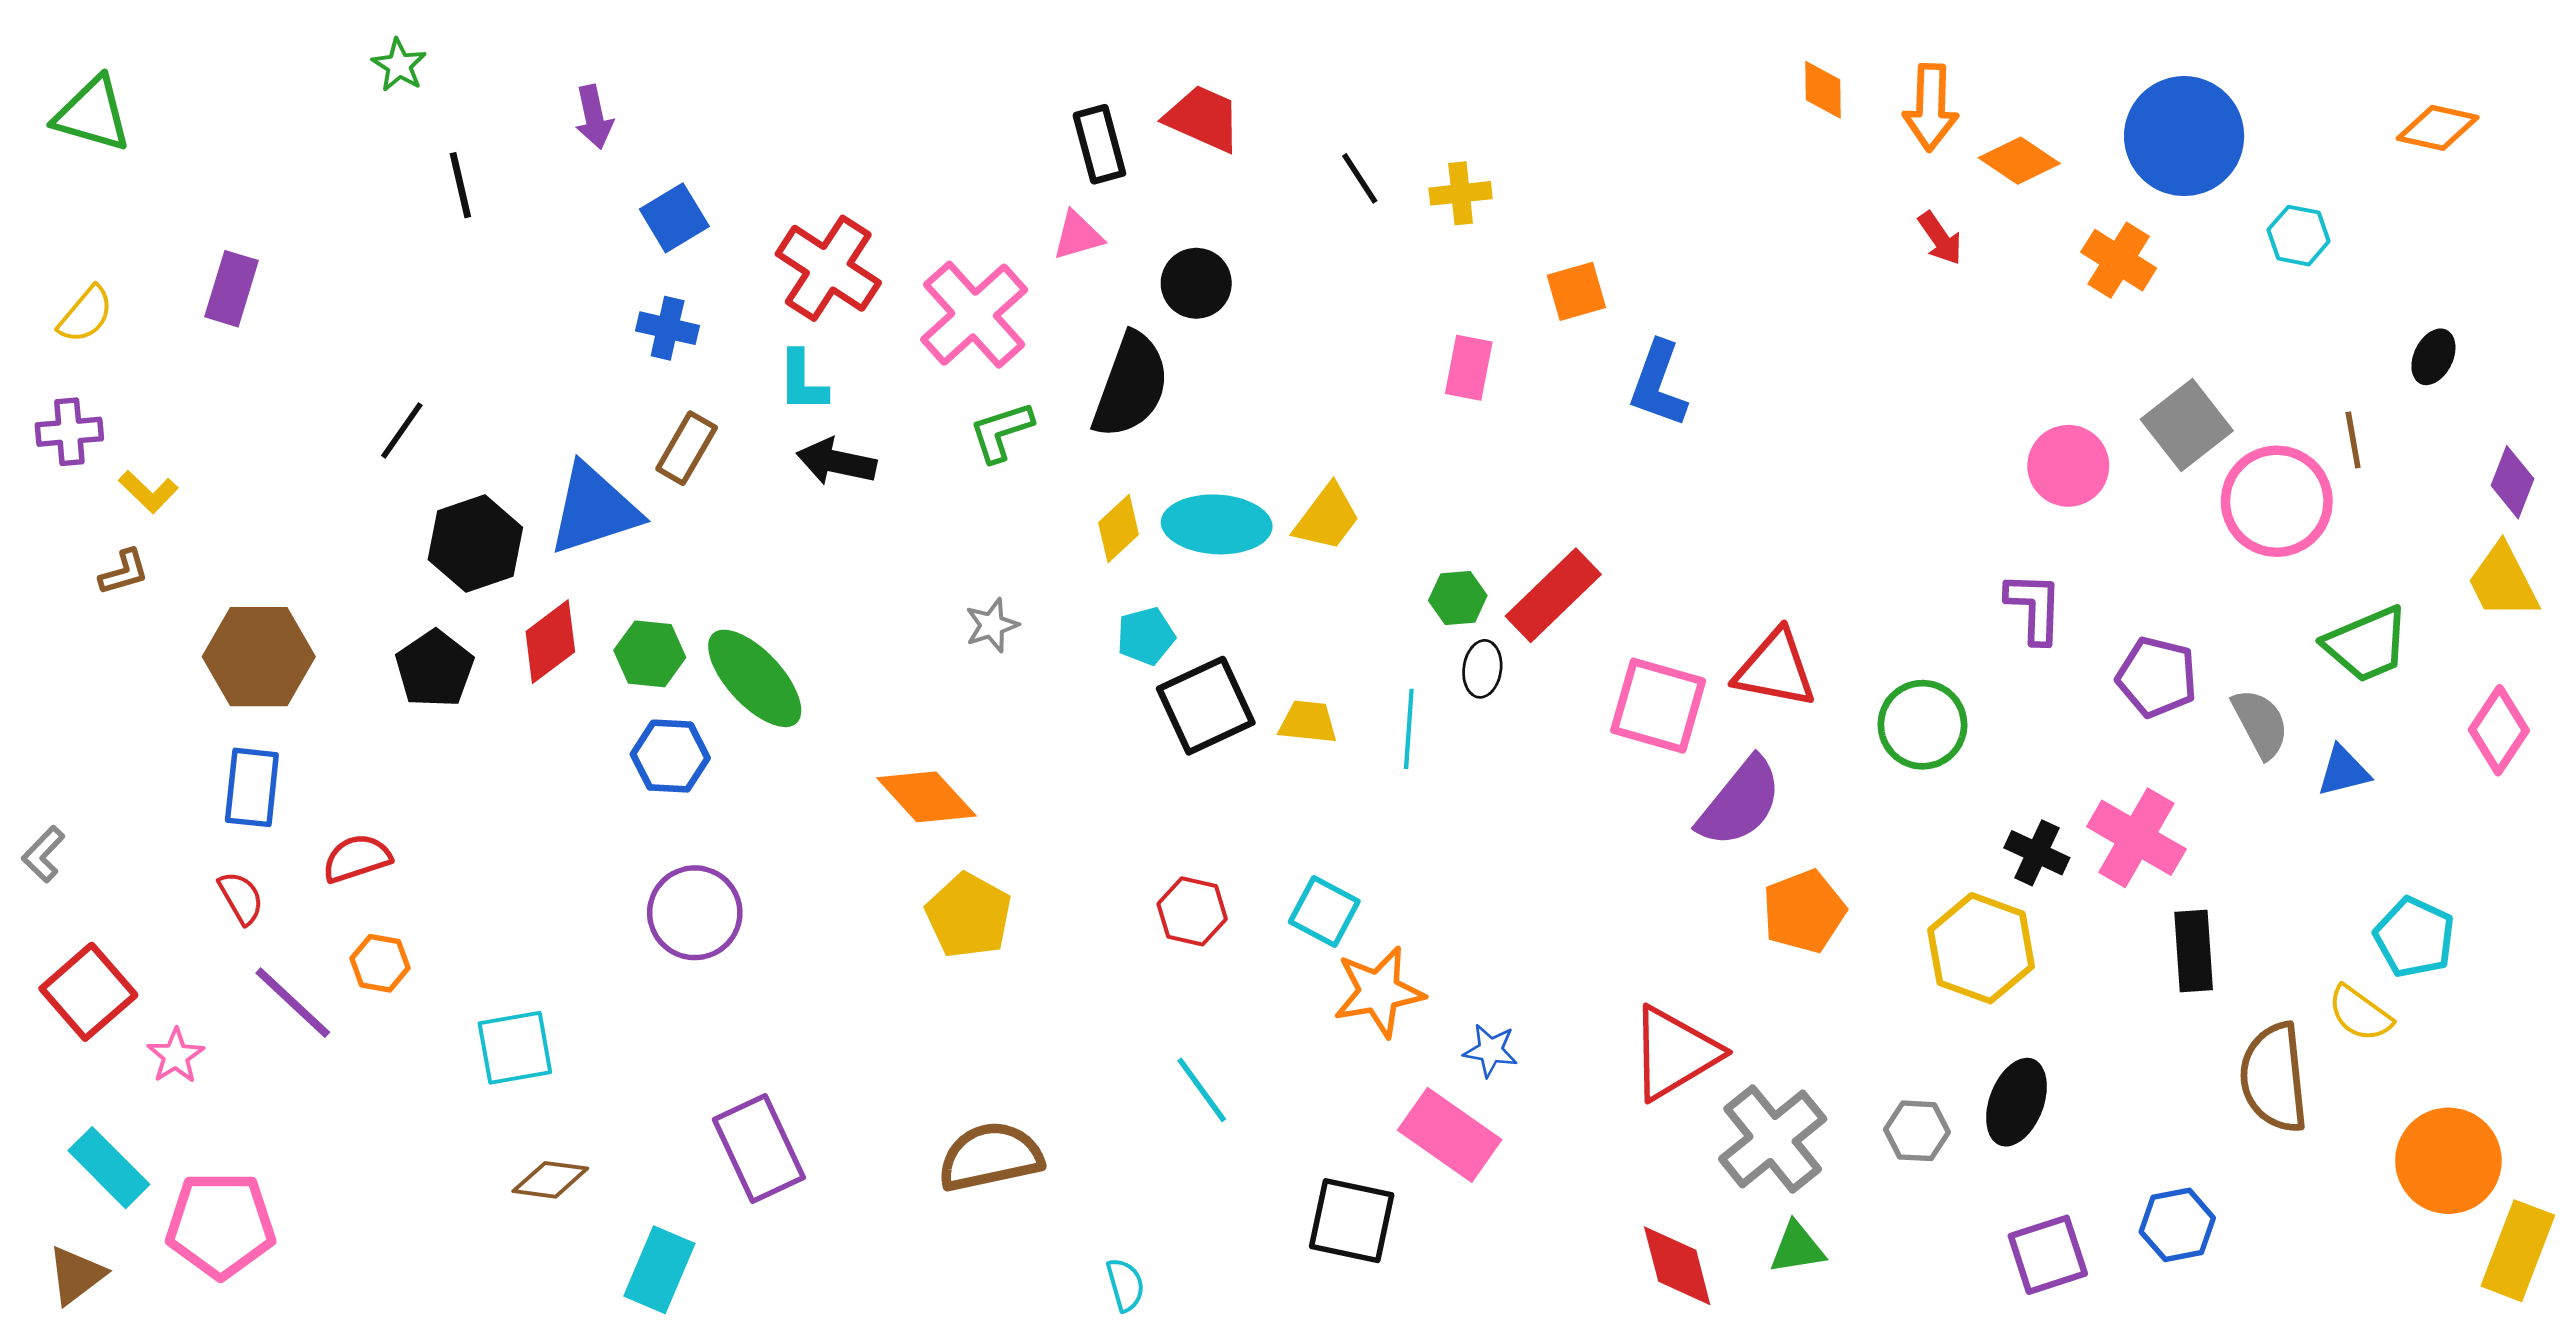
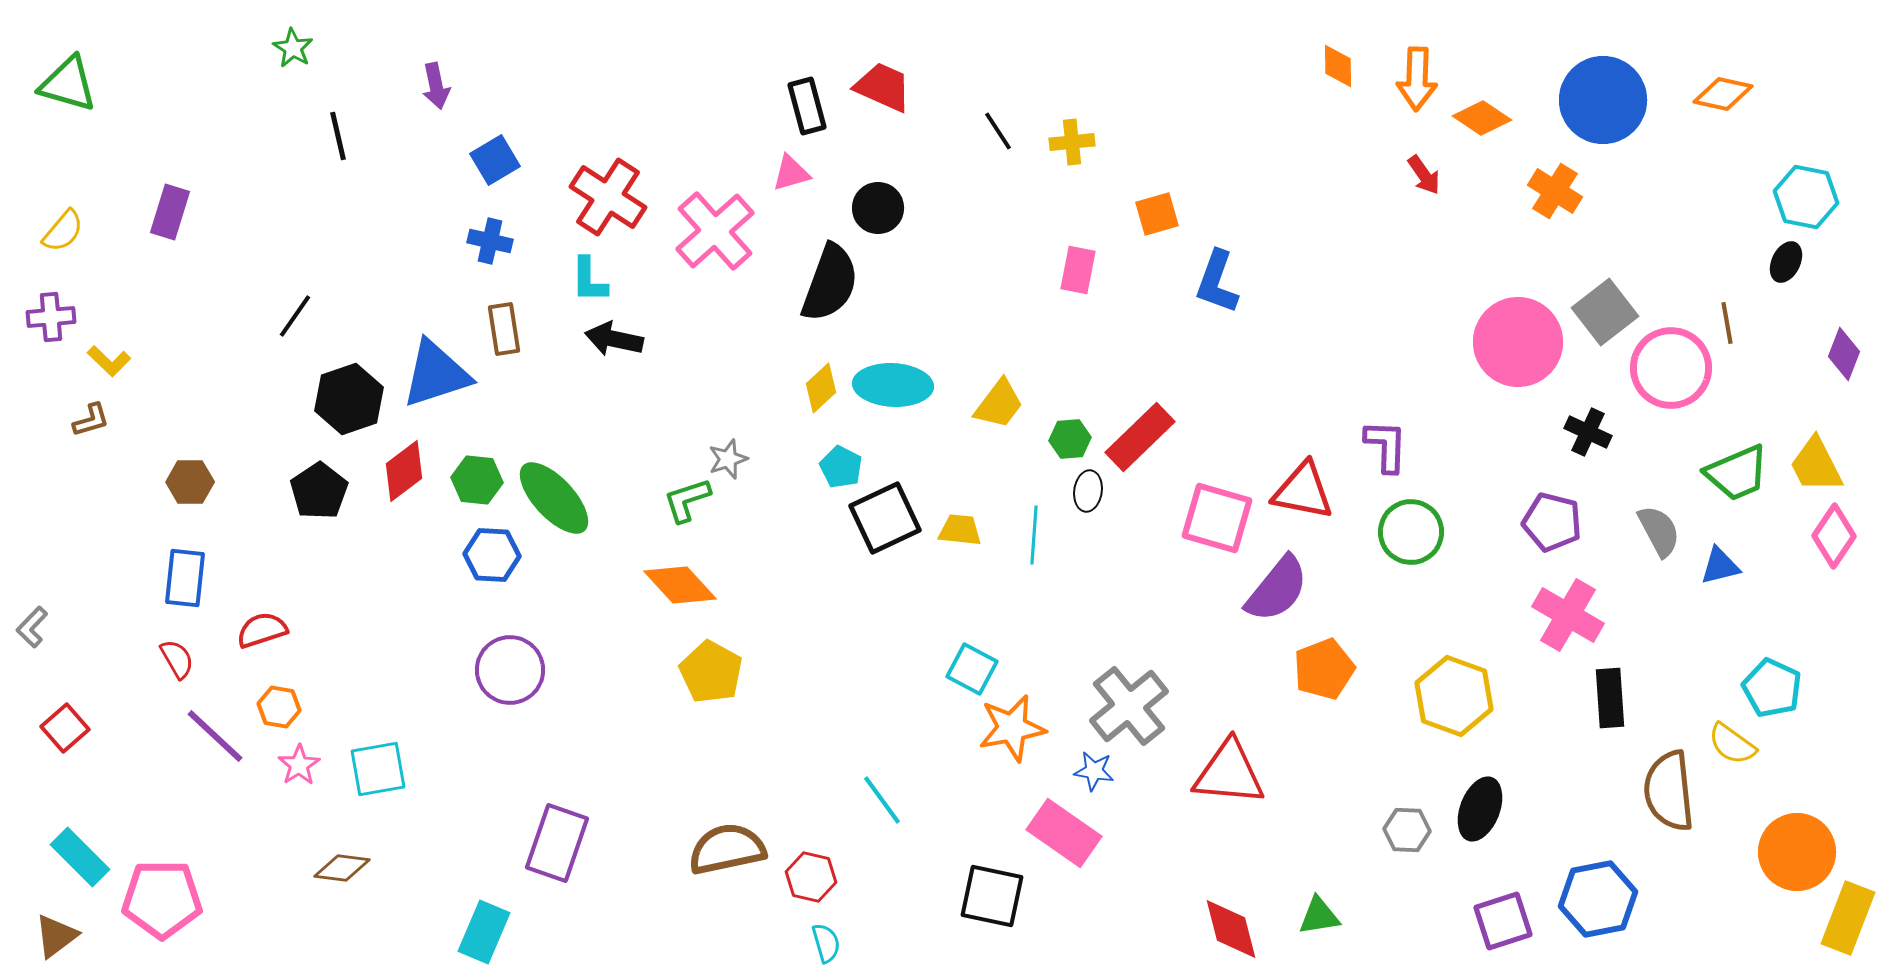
orange diamond: (2438, 128) -> (1723, 94), moved
cyan hexagon: (2299, 236) -> (1806, 197), moved, size x1.4
green L-shape: (1001, 432) -> (687, 500), moved
brown rectangle: (687, 448) -> (504, 329), turned -39
pink circle: (2068, 466) -> (1518, 342), size x1.5
yellow trapezoid: (1327, 518) -> (999, 404), moved
yellow trapezoid: (2503, 582) -> (1816, 465), moved
purple L-shape: (2034, 608) -> (1386, 446), moved
cyan pentagon: (1146, 636) -> (841, 467), turned -30
brown hexagon: (259, 657) -> (190, 482), size x0.6
purple pentagon: (2157, 677) -> (1552, 522), moved
black cross: (2037, 853) -> (1588, 432), moved
red hexagon: (1192, 911) -> (811, 877), moved
red square: (88, 992) -> (65, 728), size x0.7
red triangle: (1674, 1053) -> (1229, 773), turned 36
pink star: (176, 1056) -> (299, 765), moved
gray cross: (1773, 1139) -> (1129, 706), moved
purple rectangle: (759, 1148) -> (557, 843), turned 44
brown diamond: (550, 1180) -> (342, 868), moved
blue hexagon: (2177, 1225) -> (1598, 899), size x1.4

